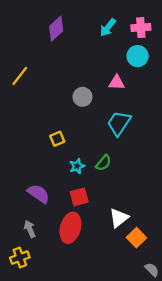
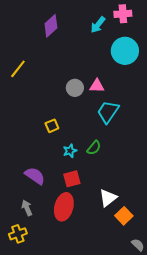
pink cross: (141, 28) -> (123, 14), moved
cyan circle: (138, 56) -> (125, 51), size x1.4
pink triangle: (117, 83) -> (97, 86), moved

